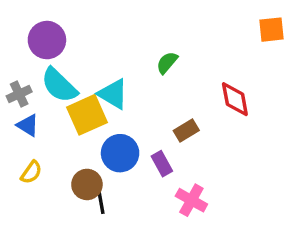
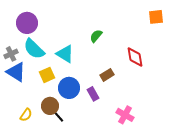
yellow square: (87, 115) -> (47, 75), moved, size x0.7
blue triangle: (28, 125) -> (16, 72), size x1.5
yellow semicircle: (31, 172) -> (26, 115), moved
pink cross: (191, 200) -> (125, 115), moved
black line: (101, 202) -> (58, 116), turned -32

